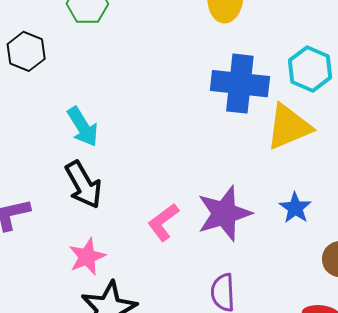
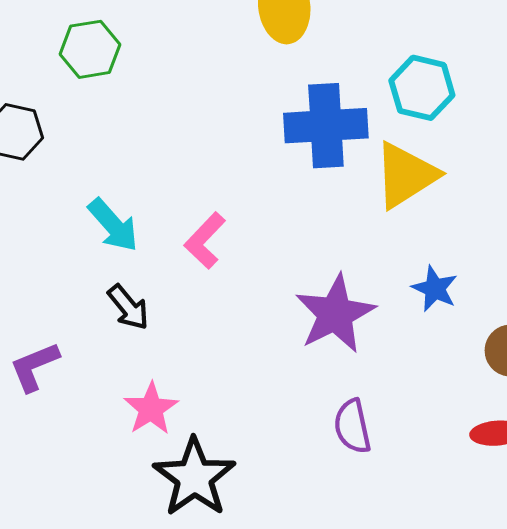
black arrow: (83, 185) -> (128, 307), size x0.7
pink L-shape: (163, 222) -> (205, 241), moved

